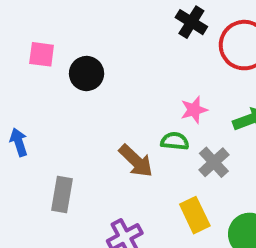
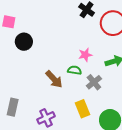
black circle: (87, 73) -> (24, 42), moved
gray rectangle: (62, 195) -> (13, 107), moved

